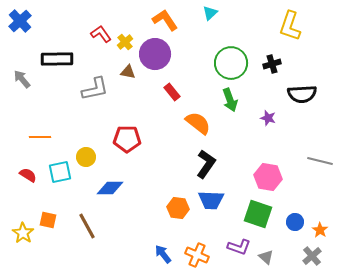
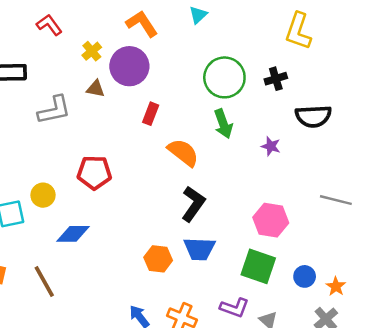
red L-shape: (101, 34) -> (49, 25), moved
red rectangle: (172, 92) -> (151, 114), turned 60

